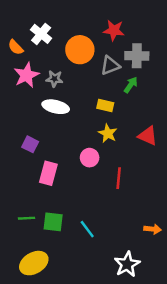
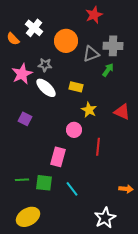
red star: (114, 30) -> (94, 15), moved, turned -30
pink star: (27, 75) -> (22, 74), moved
yellow rectangle: (105, 105) -> (76, 87), moved
white ellipse: (56, 107) -> (46, 88), turned 30
pink rectangle: (48, 173) -> (58, 157), moved

